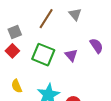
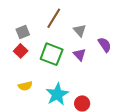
gray triangle: (75, 14) -> (80, 30), moved
yellow semicircle: (17, 86) -> (25, 86), turned -80

